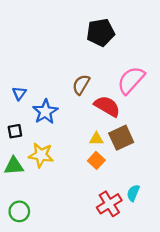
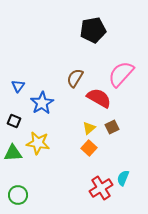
black square: (15, 131) -> (14, 121), turned 32
brown square: (121, 138) -> (112, 127), size x0.6
yellow triangle: (96, 139) -> (89, 128), turned -40

